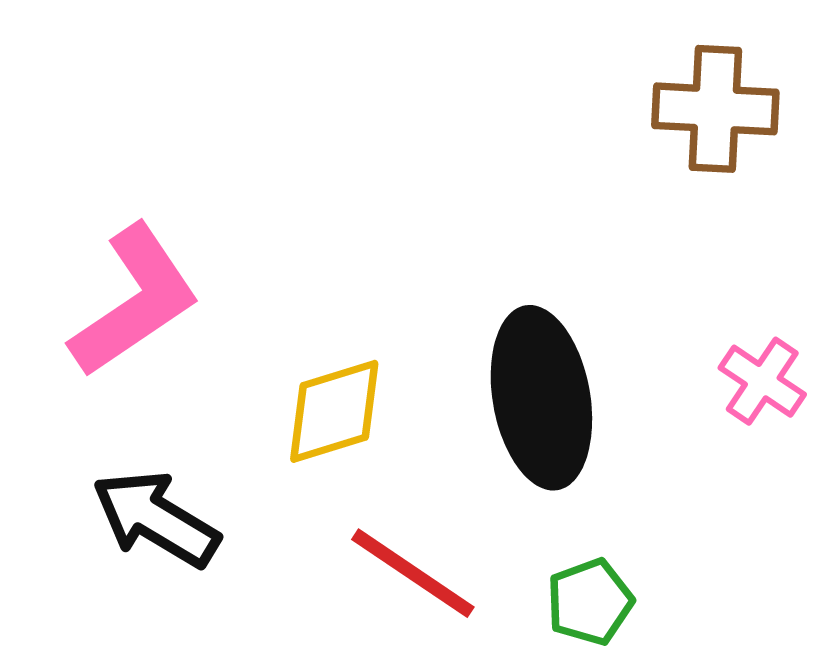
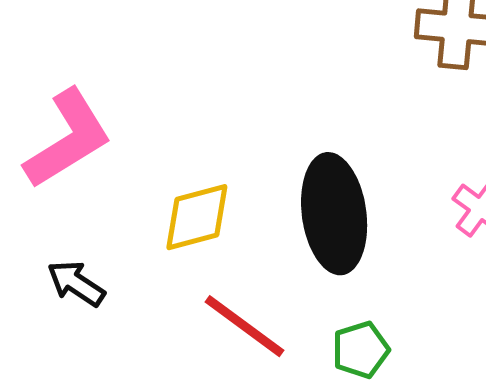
black arrow: (156, 519) -> (76, 283), size x0.7

